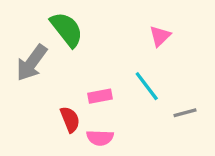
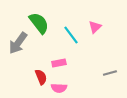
cyan line: (147, 86) -> (71, 35), moved

